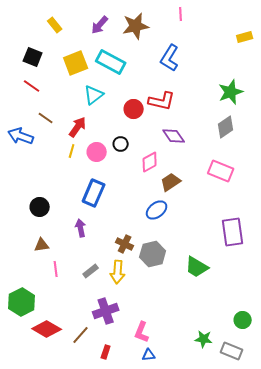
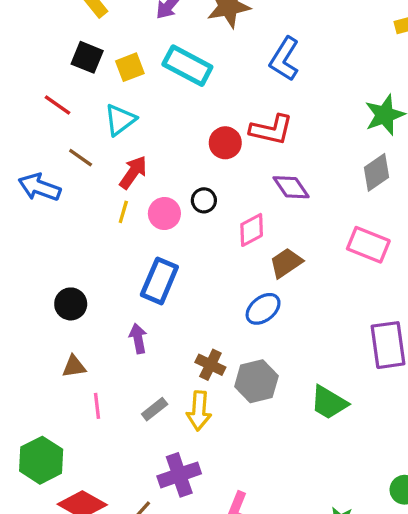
black square: (33, 57) -> (87, 57), moved
yellow square: (76, 63) -> (130, 67), size x0.7
cyan triangle: (94, 95) -> (120, 120), moved

